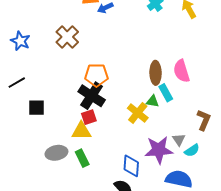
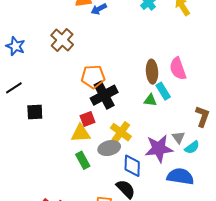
black cross: (92, 96) -> (104, 95), moved, turned 32
yellow cross: (138, 113) -> (121, 132), moved
gray ellipse: (56, 153) -> (109, 148), moved

